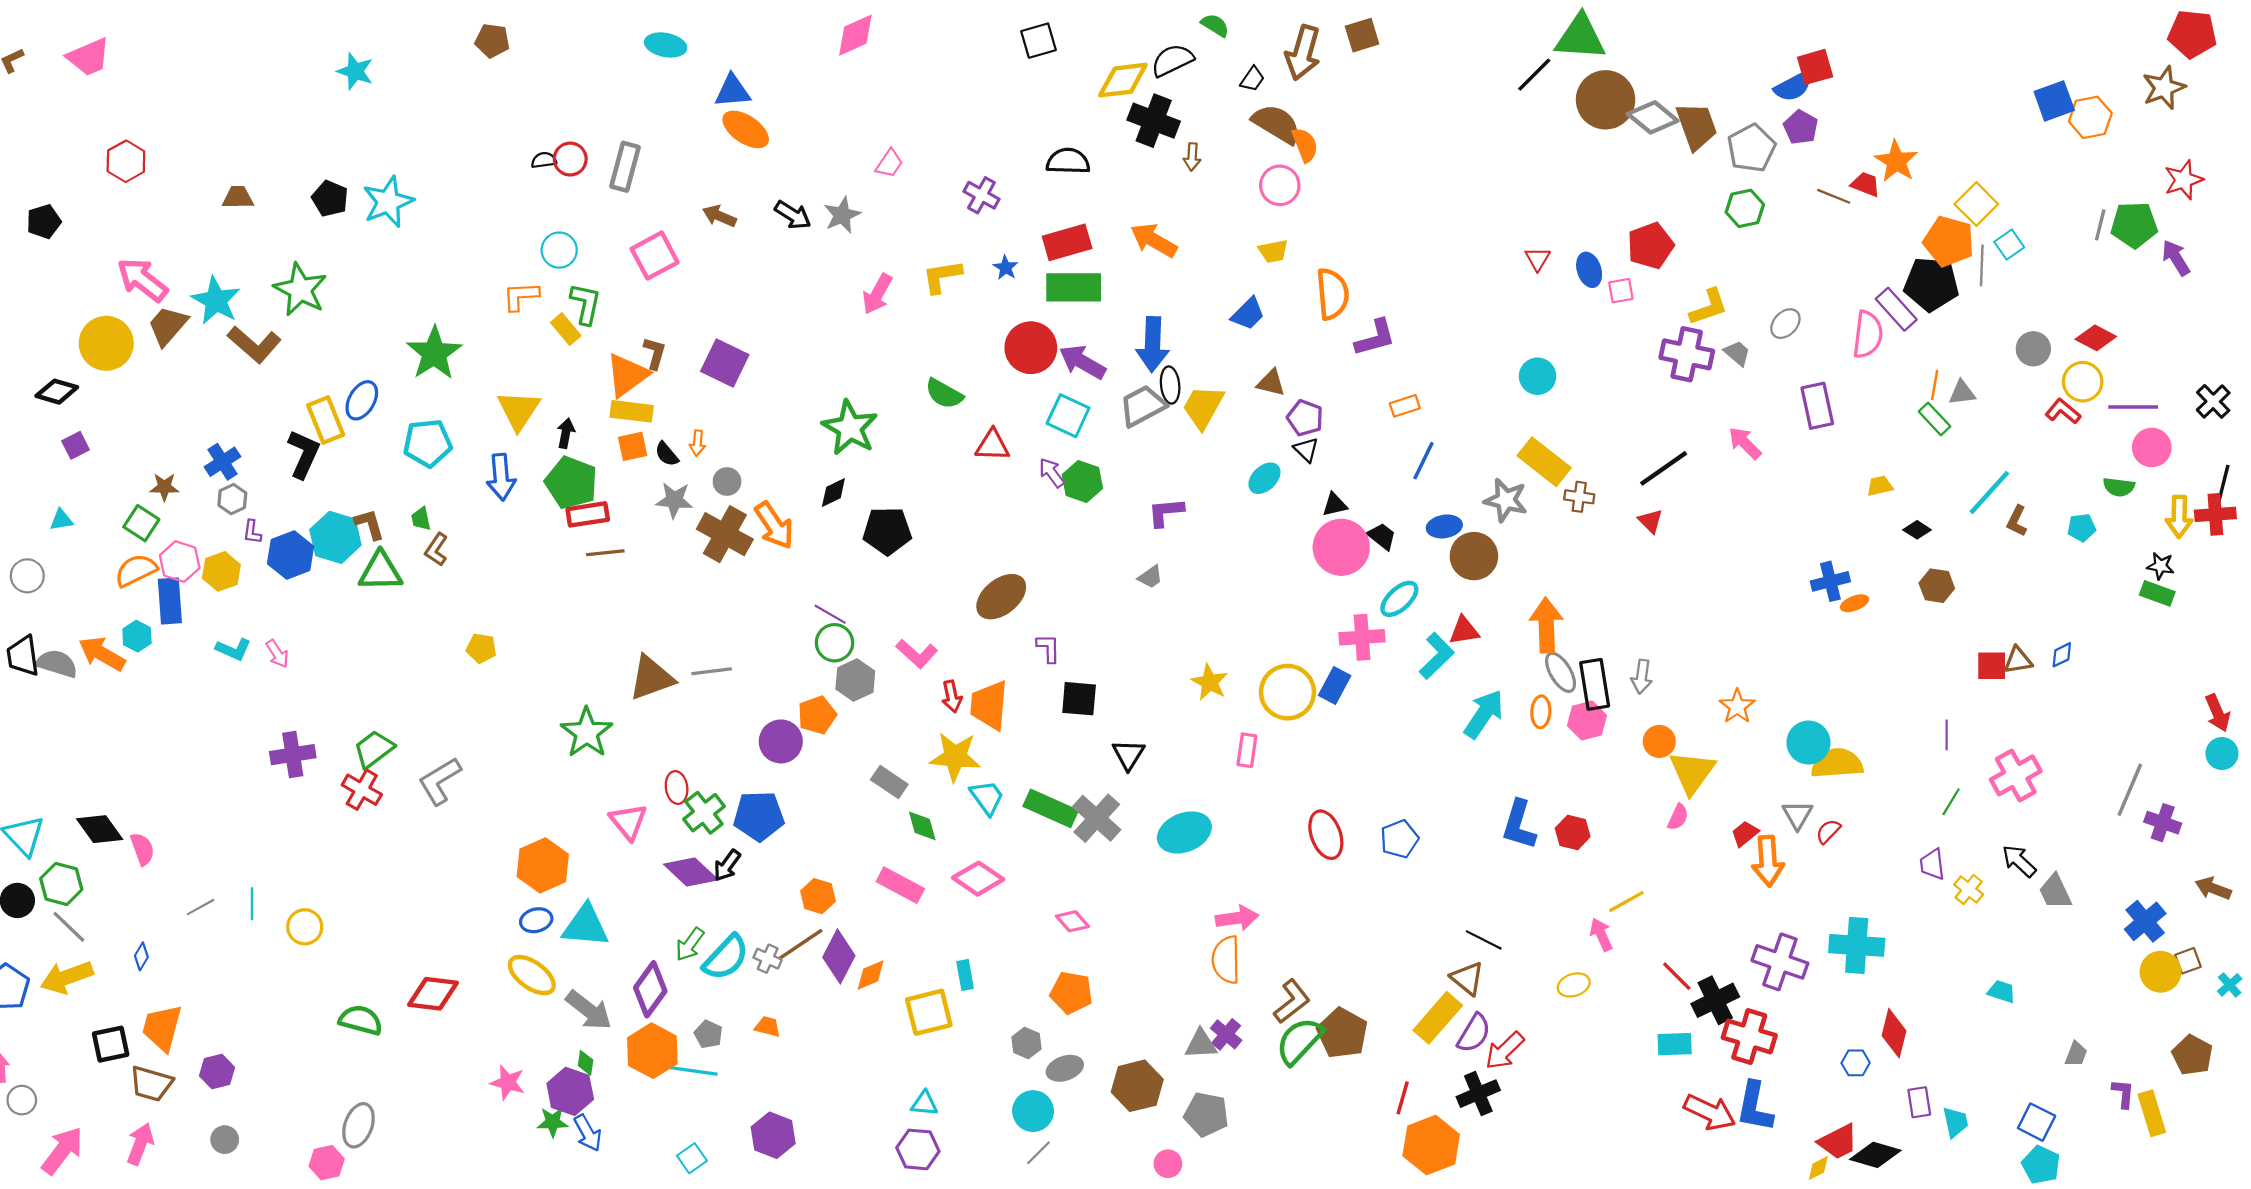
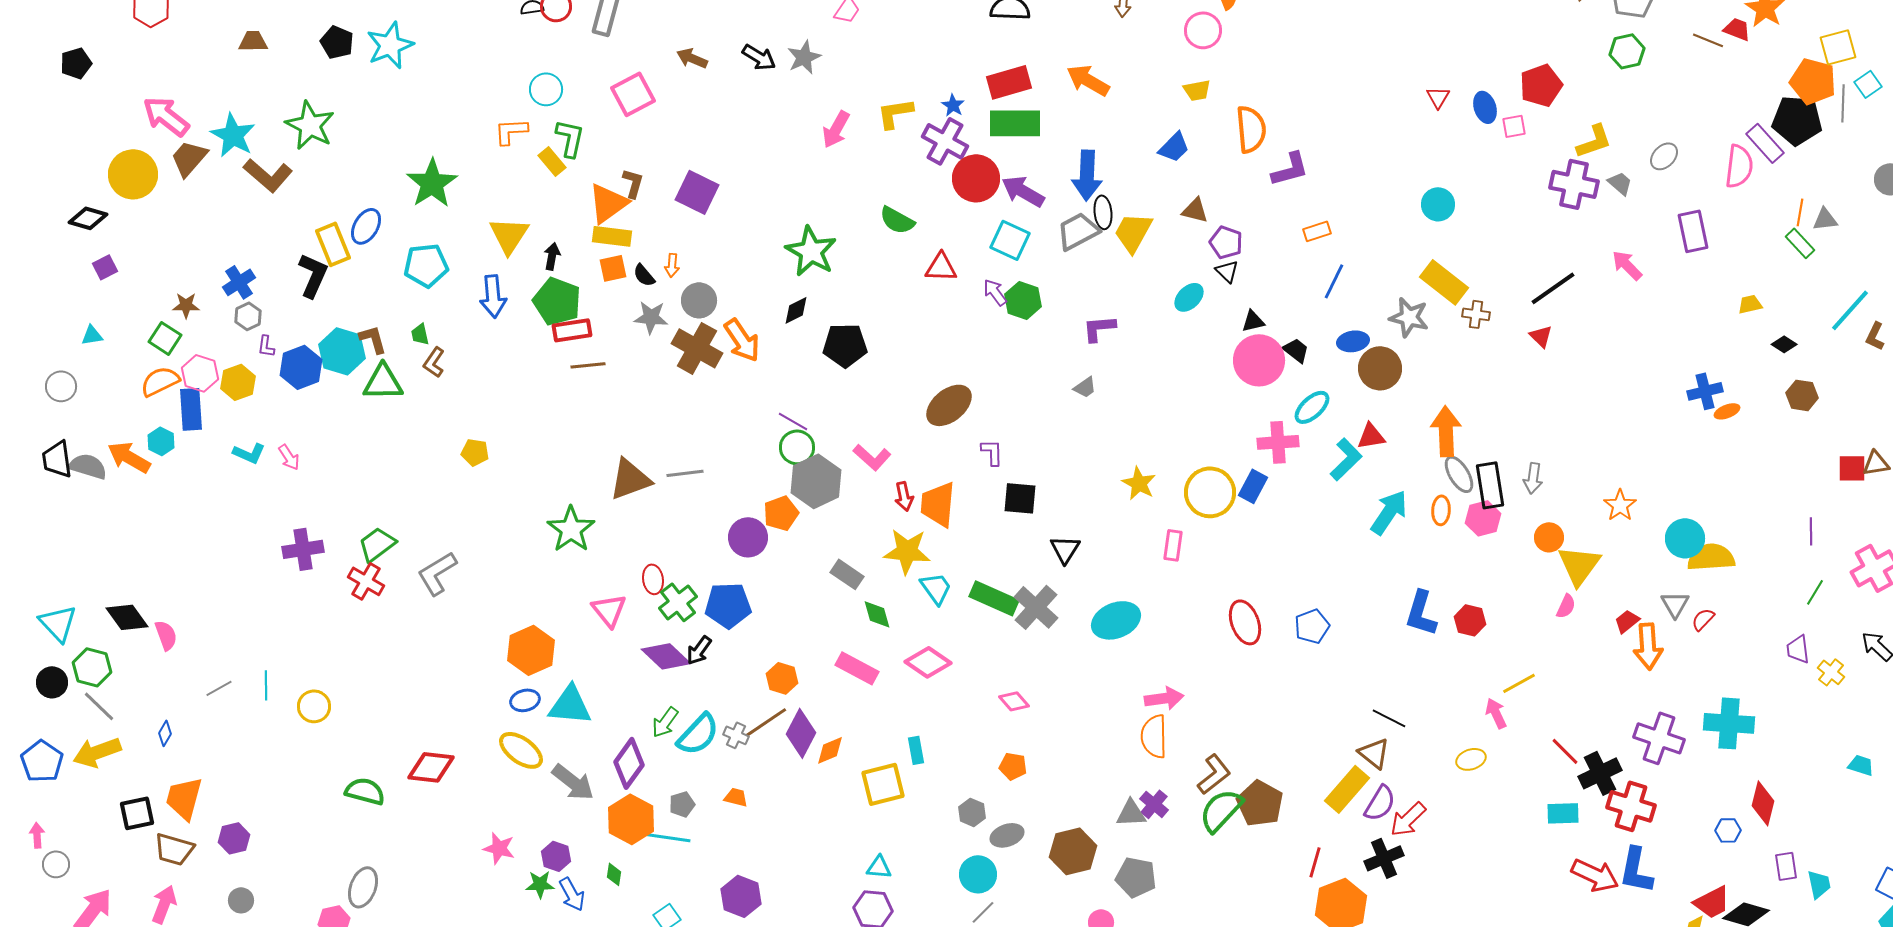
purple cross: (981, 195) -> (945, 141), moved, size x1.4
yellow square: (1976, 204) -> (1838, 47), turned 30
gray circle: (727, 481) -> (699, 300), size x1.4
gray hexagon: (855, 680) -> (816, 481), size x1.4
orange pentagon: (1071, 993) -> (1013, 766), size x0.7
gray pentagon: (708, 1034) -> (682, 804), turned 30
green diamond: (586, 1063) -> (614, 874), moved
purple hexagon: (570, 1091) -> (556, 856), size x0.7

